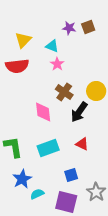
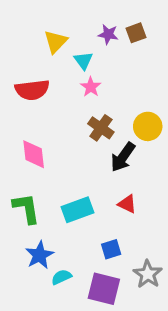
yellow triangle: (23, 40) -> (56, 42), moved
cyan triangle: (52, 46) -> (83, 61), turned 32
pink diamond: (43, 112) -> (34, 154), moved

